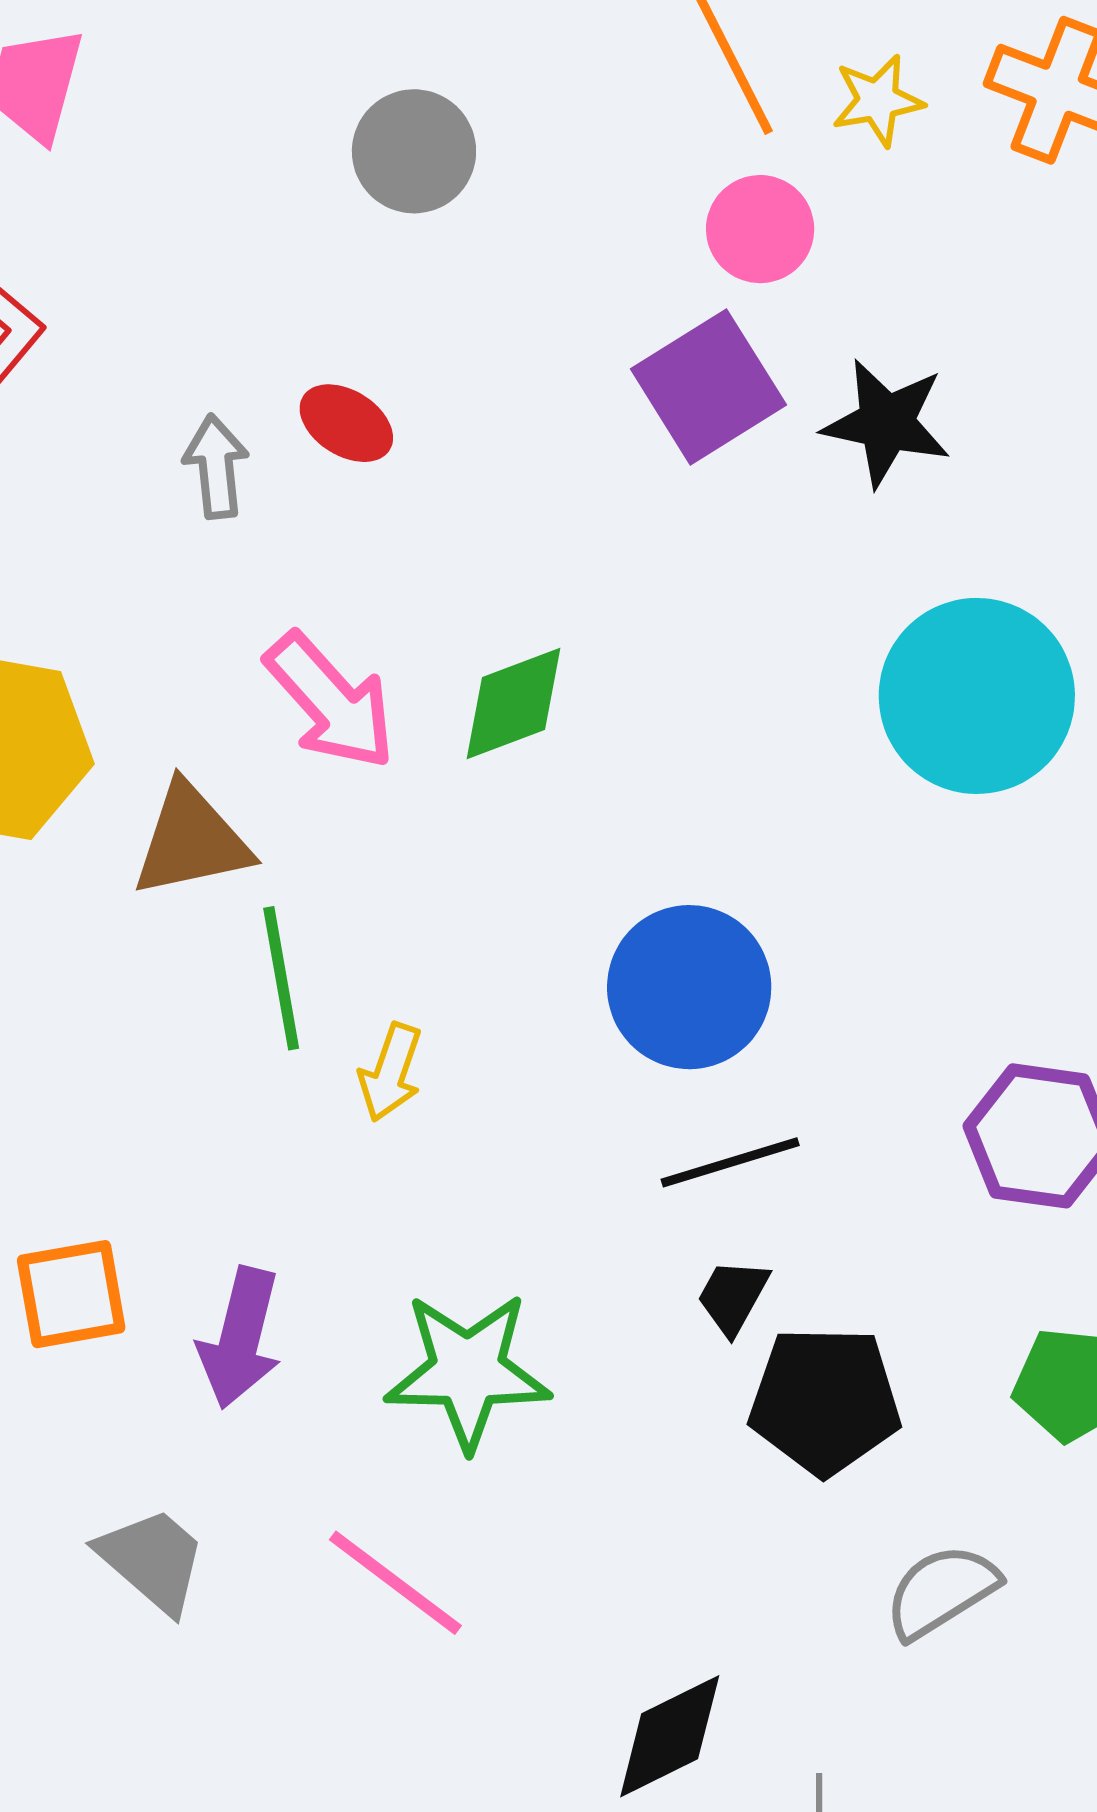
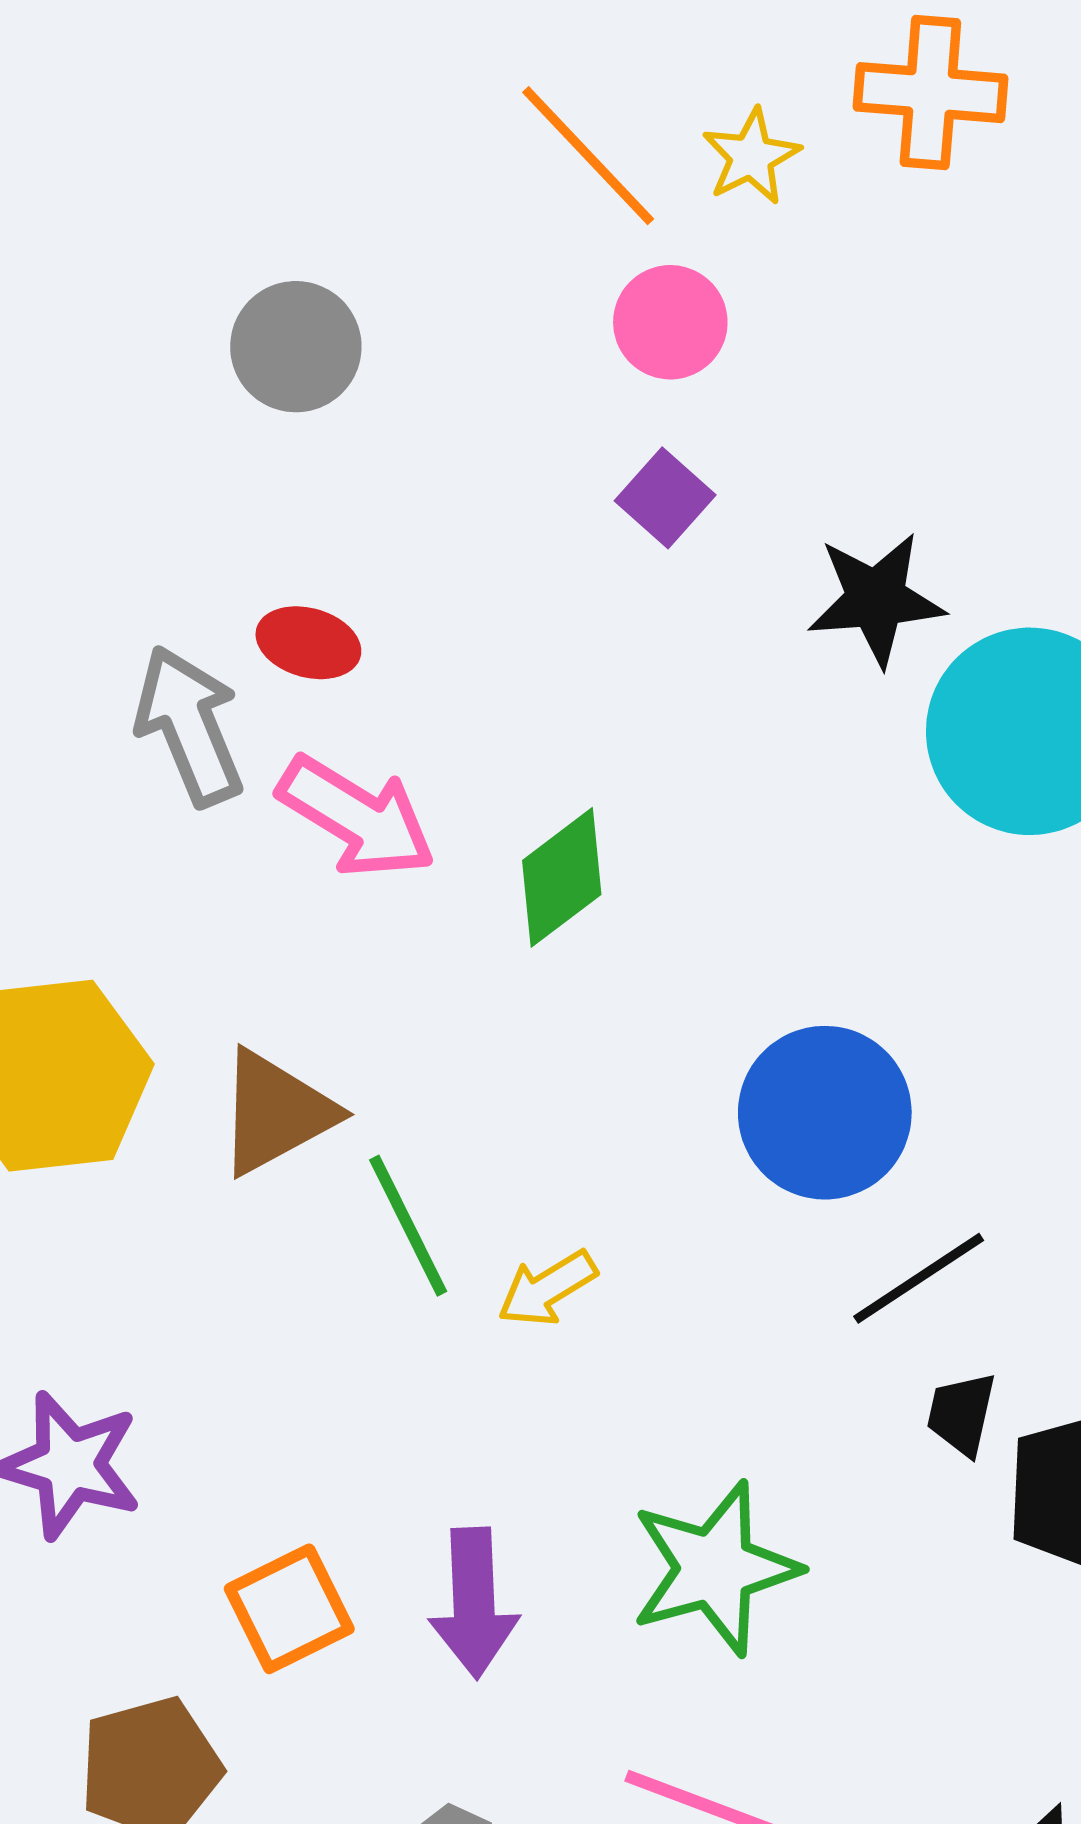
purple square: (708, 387) -> (665, 498), size x0.6
black star: (886, 423) -> (876, 599), moved
gray arrow: (216, 467) -> (189, 726), size x1.5
pink arrow: (330, 701) -> (357, 817), moved
yellow arrow: (391, 1072) -> (547, 1288), turned 56

